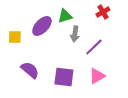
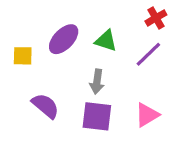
green triangle: (65, 16) -> (106, 41), moved, turned 35
gray arrow: (75, 34) -> (97, 82), moved
purple line: (94, 47) -> (148, 54), moved

